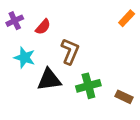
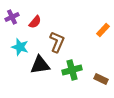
orange rectangle: (127, 18) -> (103, 30), moved

